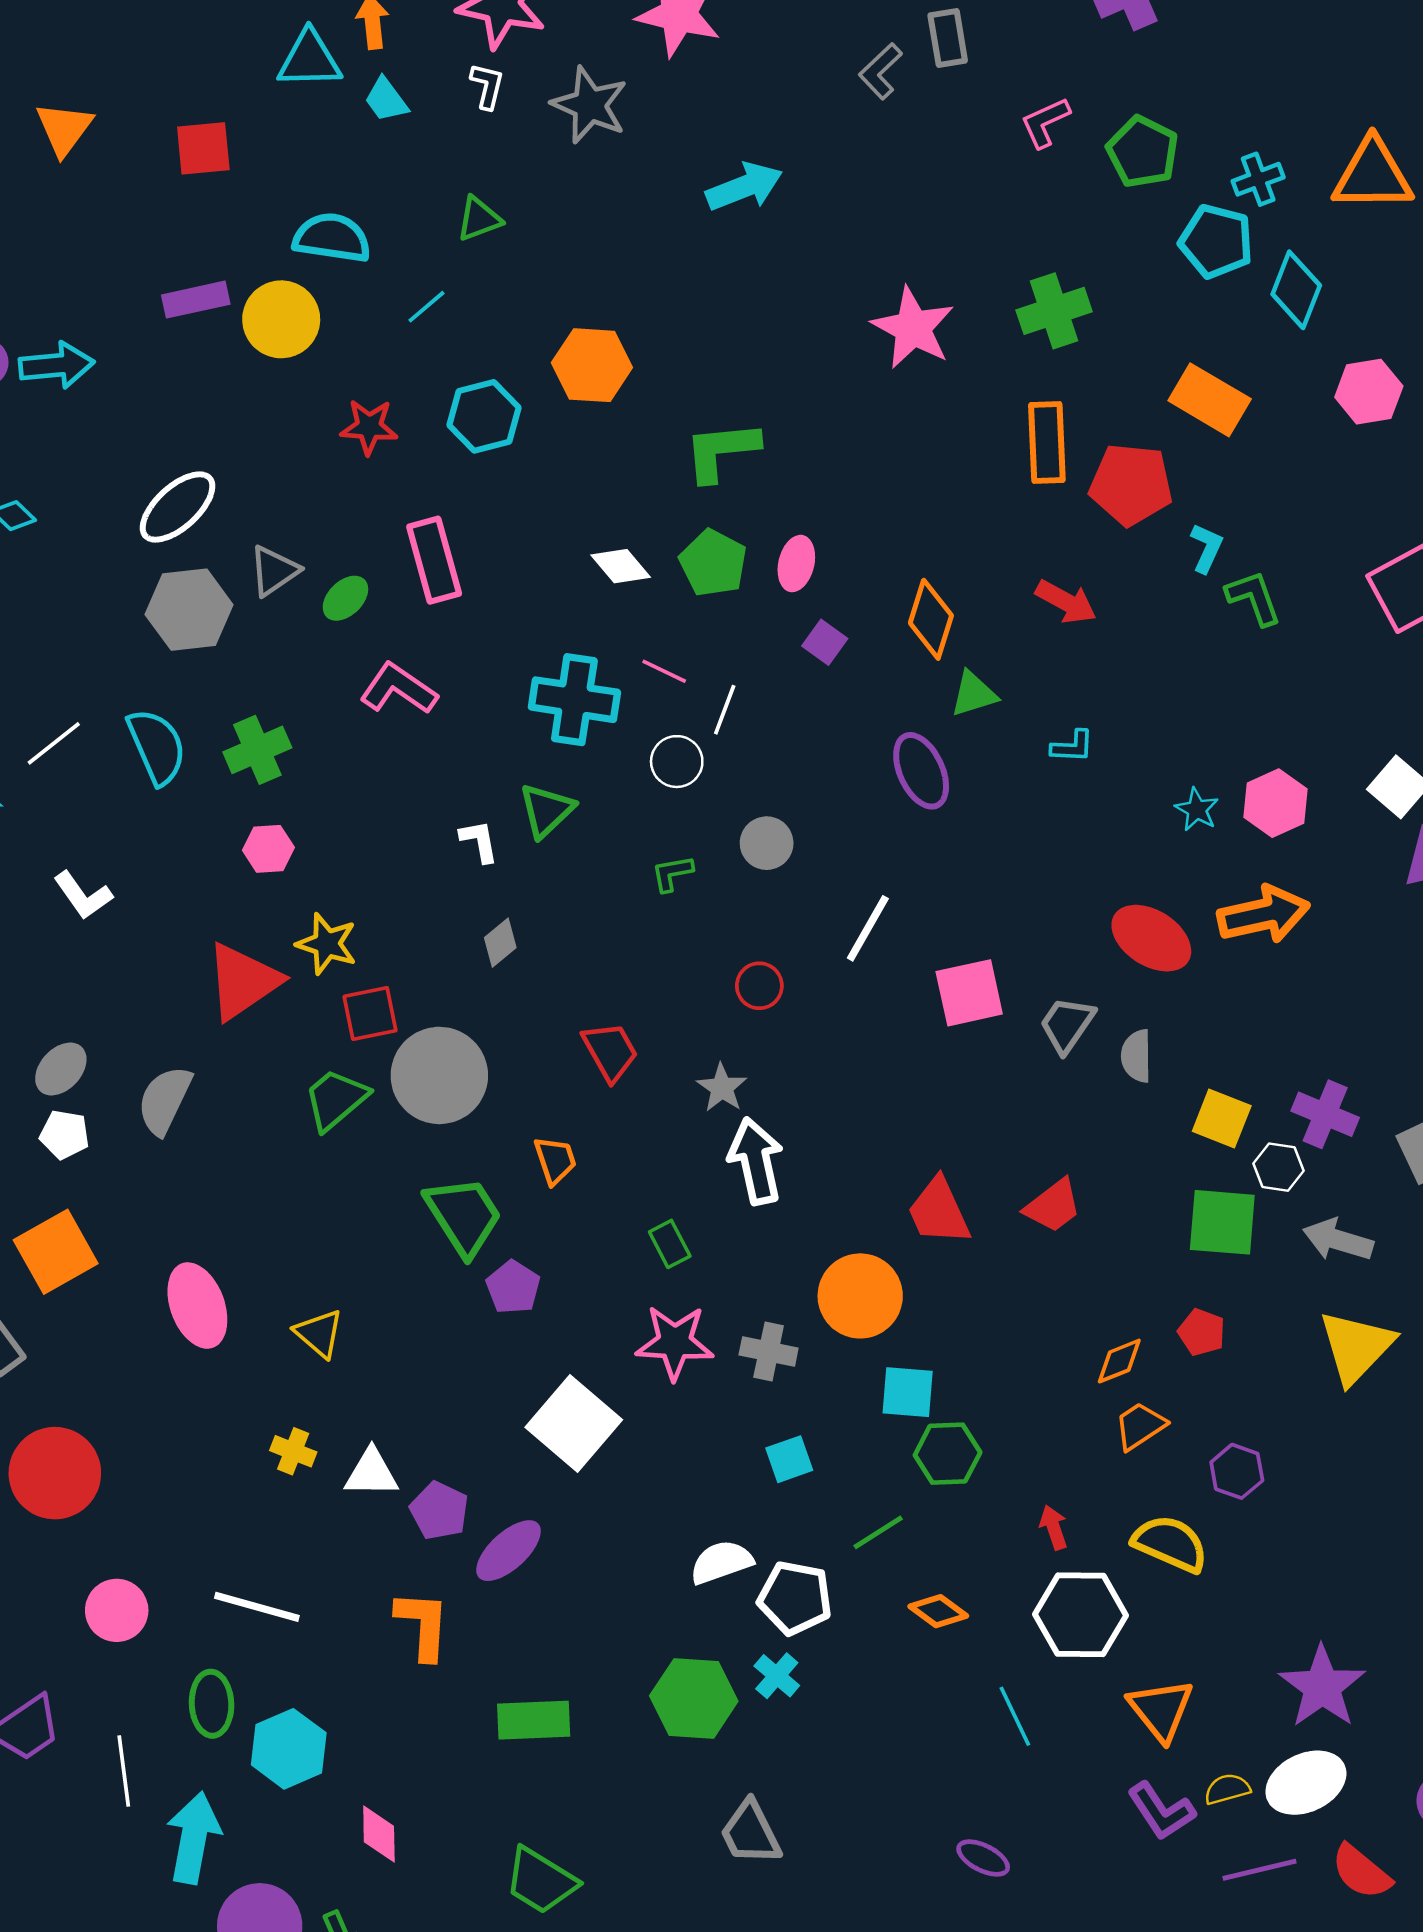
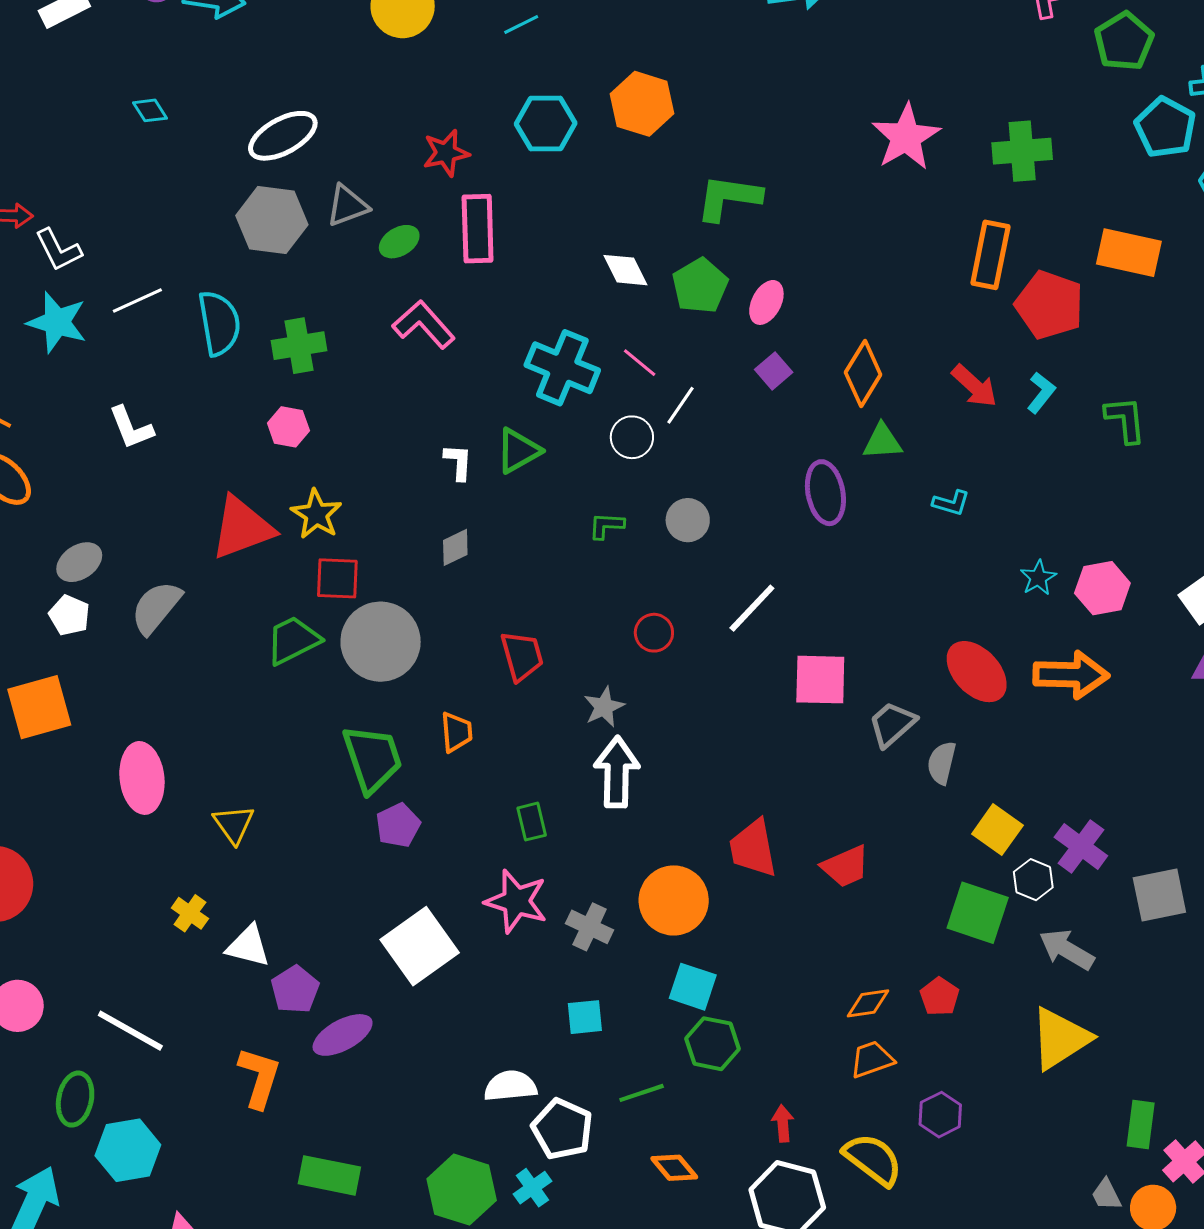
orange rectangle: (1210, 400) -> (1129, 253), turned -32
red star: (369, 427) -> (446, 153), moved, turned -30
cyan L-shape: (1207, 548) -> (1041, 393), moved

